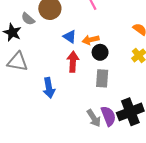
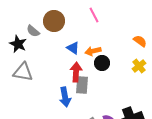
gray rectangle: (102, 78) -> (82, 85), moved
blue arrow: (49, 88) -> (65, 97), moved

